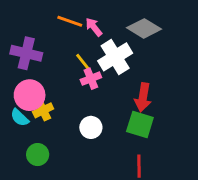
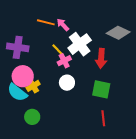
gray diamond: (144, 28) -> (118, 33), moved
red arrow: (143, 97) -> (101, 58), moved
cyan semicircle: (20, 118) -> (17, 92), size x1.5
white circle: (91, 127) -> (67, 83), moved

